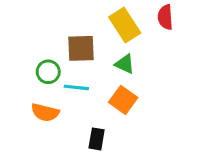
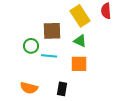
orange square: (123, 100) -> (79, 64), turned -36
orange semicircle: (45, 112) -> (29, 88), moved

